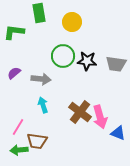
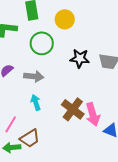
green circle: (63, 56) -> (42, 43), moved
brown trapezoid: (37, 141) -> (30, 138), turned -40

